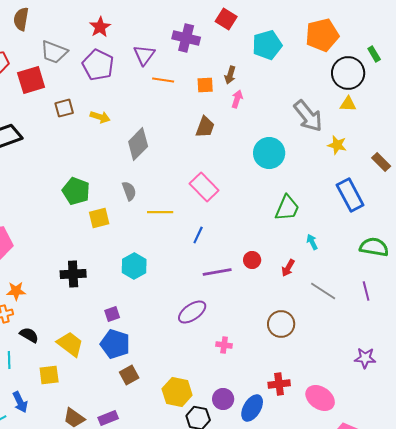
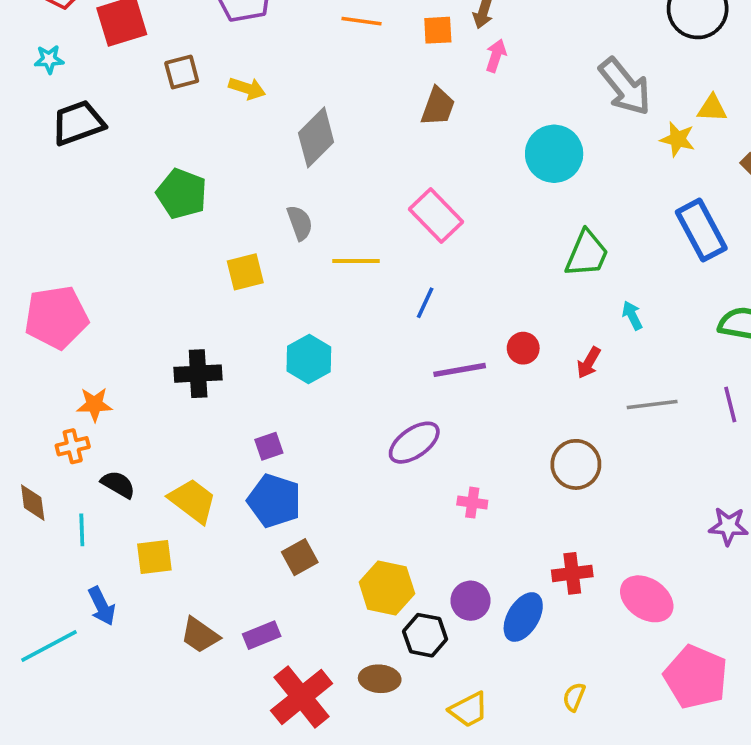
yellow triangle: (348, 104) -> (712, 108), moved
green pentagon: (76, 191) -> (182, 194), moved
gray line: (323, 291) -> (652, 404), turned -40

